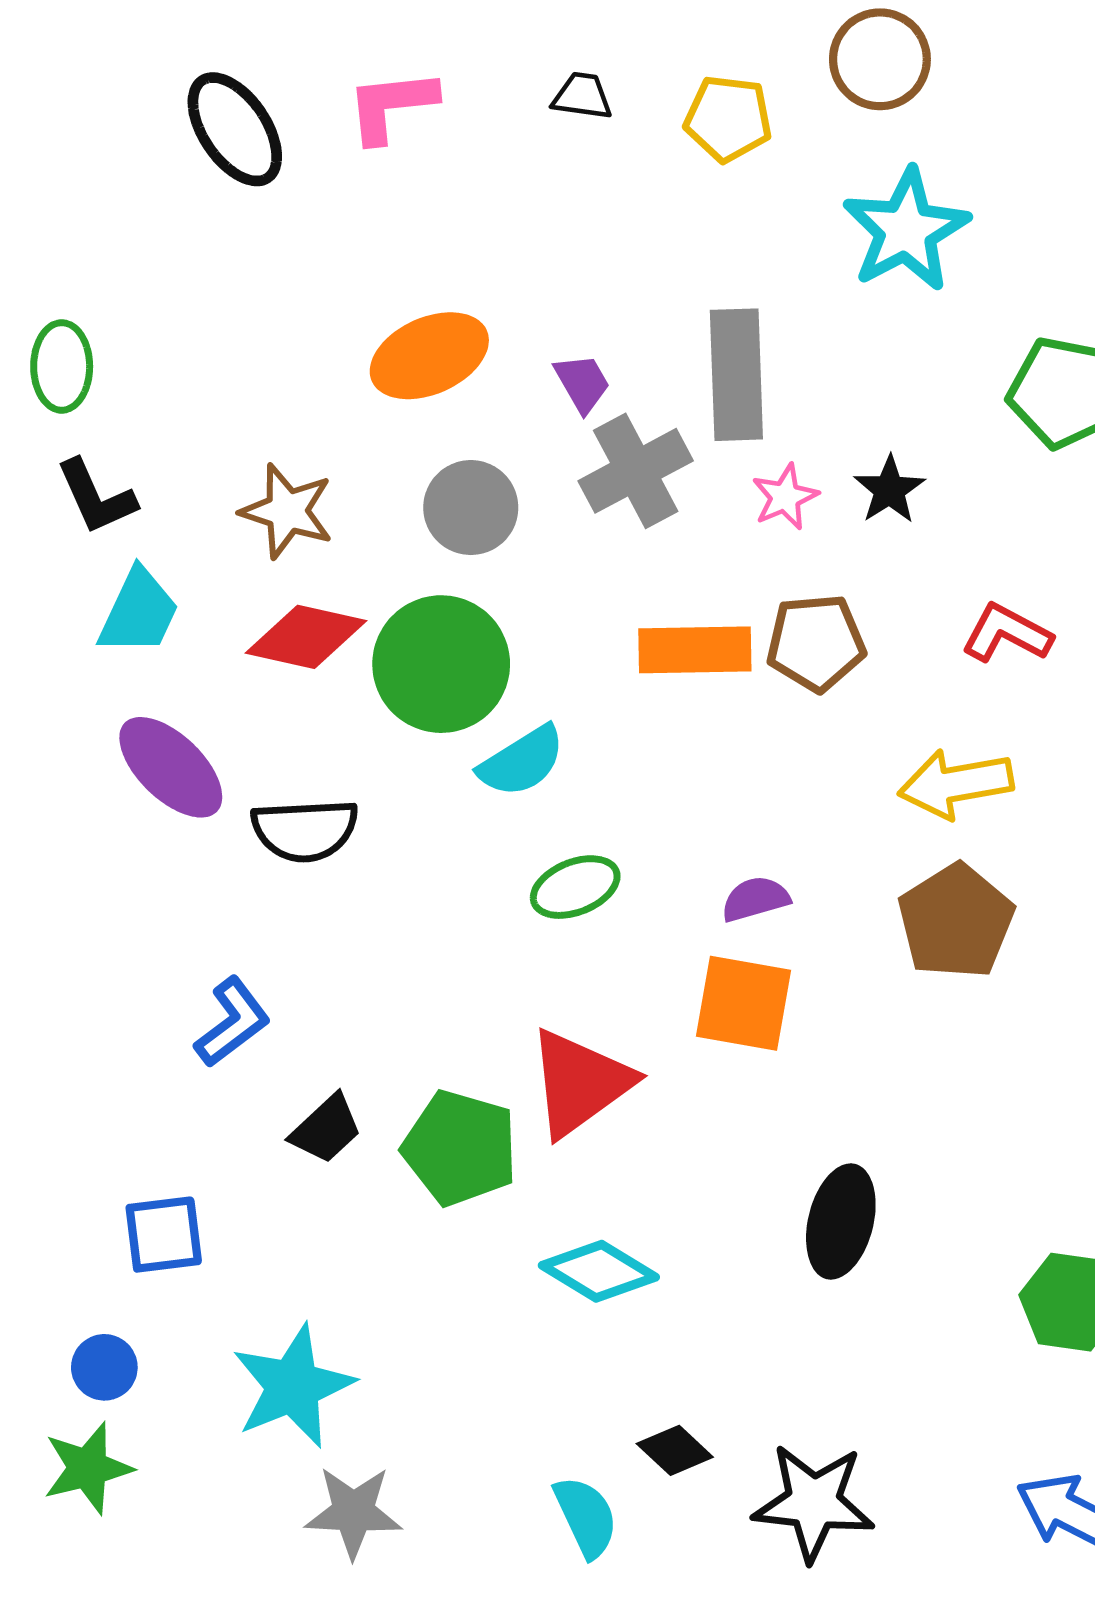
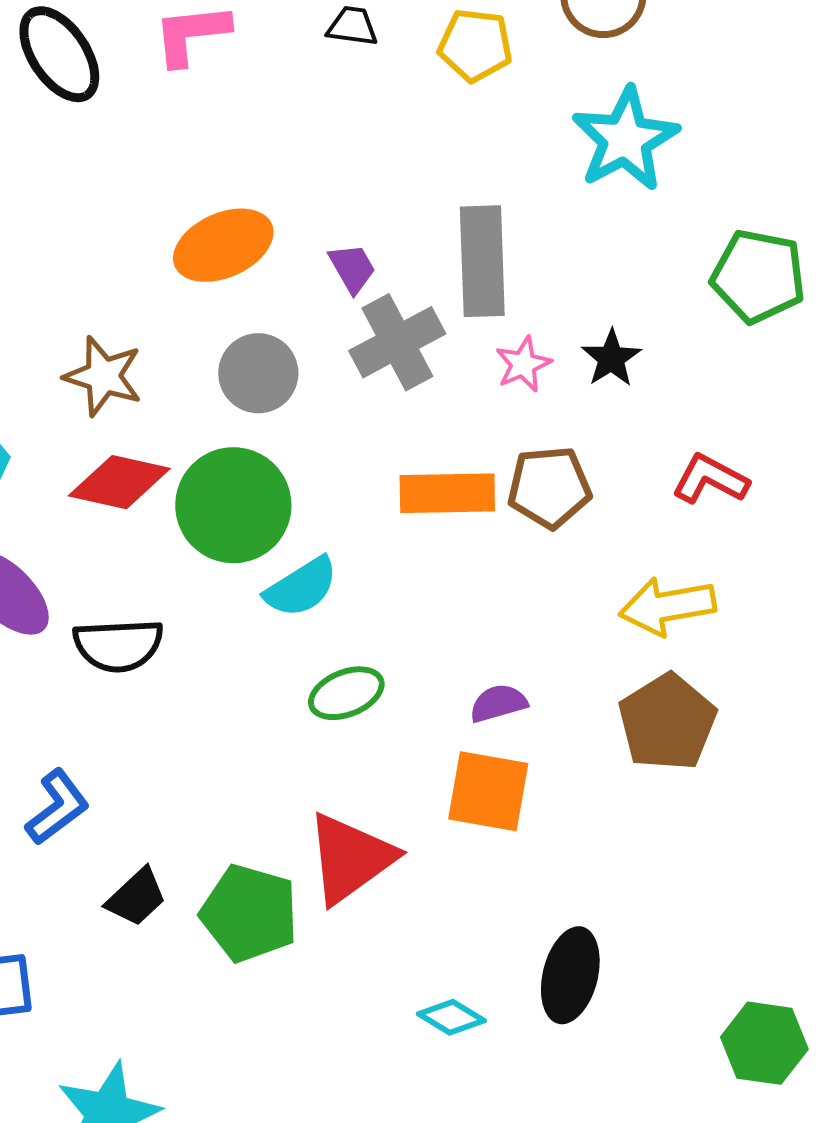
cyan diamond: (599, 1271) -> (451, 1017), moved, size x0.7

